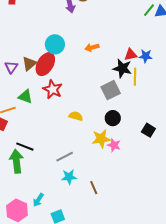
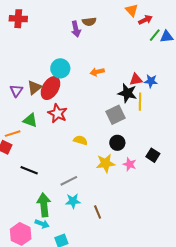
pink star: (114, 145) -> (130, 164), moved
green arrow: (16, 161) -> (44, 205), moved
cyan arrow: (38, 200) -> (42, 224), turned -104

